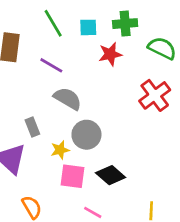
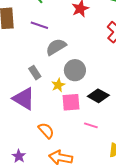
gray semicircle: (68, 99) -> (56, 47), turned -50

